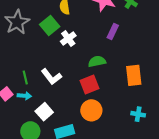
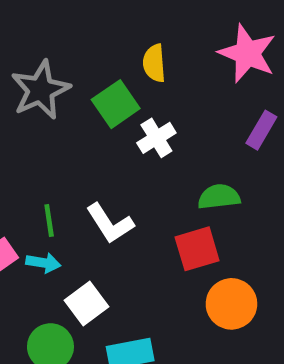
orange circle: (91, 110) -> (231, 304), moved

